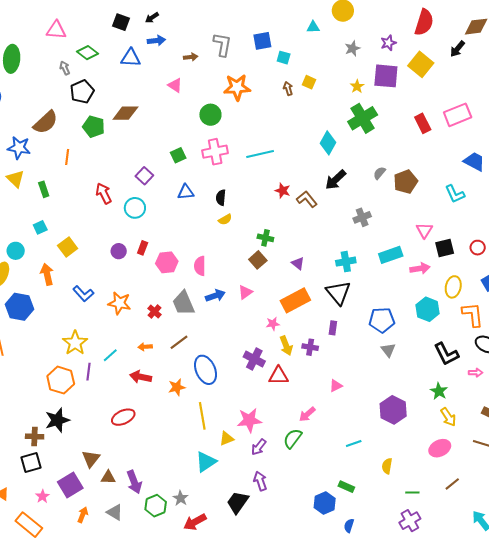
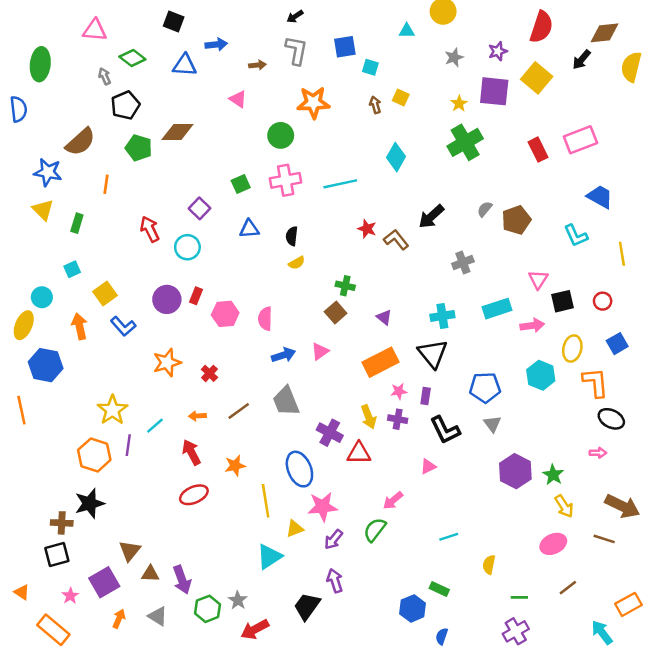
black arrow: (152, 18) -> (295, 16), moved
cyan diamond: (328, 143) -> (396, 157), moved
green rectangle: (44, 189) -> (77, 223), turned 35
purple circle: (119, 251) -> (167, 299), size x1.5
blue L-shape: (83, 294) -> (123, 326), moved
orange star: (119, 303) -> (167, 363), turned -30
gray trapezoid: (183, 303) -> (286, 401), moved
pink star: (273, 324) -> (399, 391), moved
black L-shape: (446, 354) -> (445, 430), moved
blue ellipse: (206, 370) -> (299, 469), moved
red arrow: (141, 377) -> (191, 452), turned 50
purple hexagon: (393, 410) -> (515, 471), moved
red ellipse: (123, 417) -> (194, 495), moved

